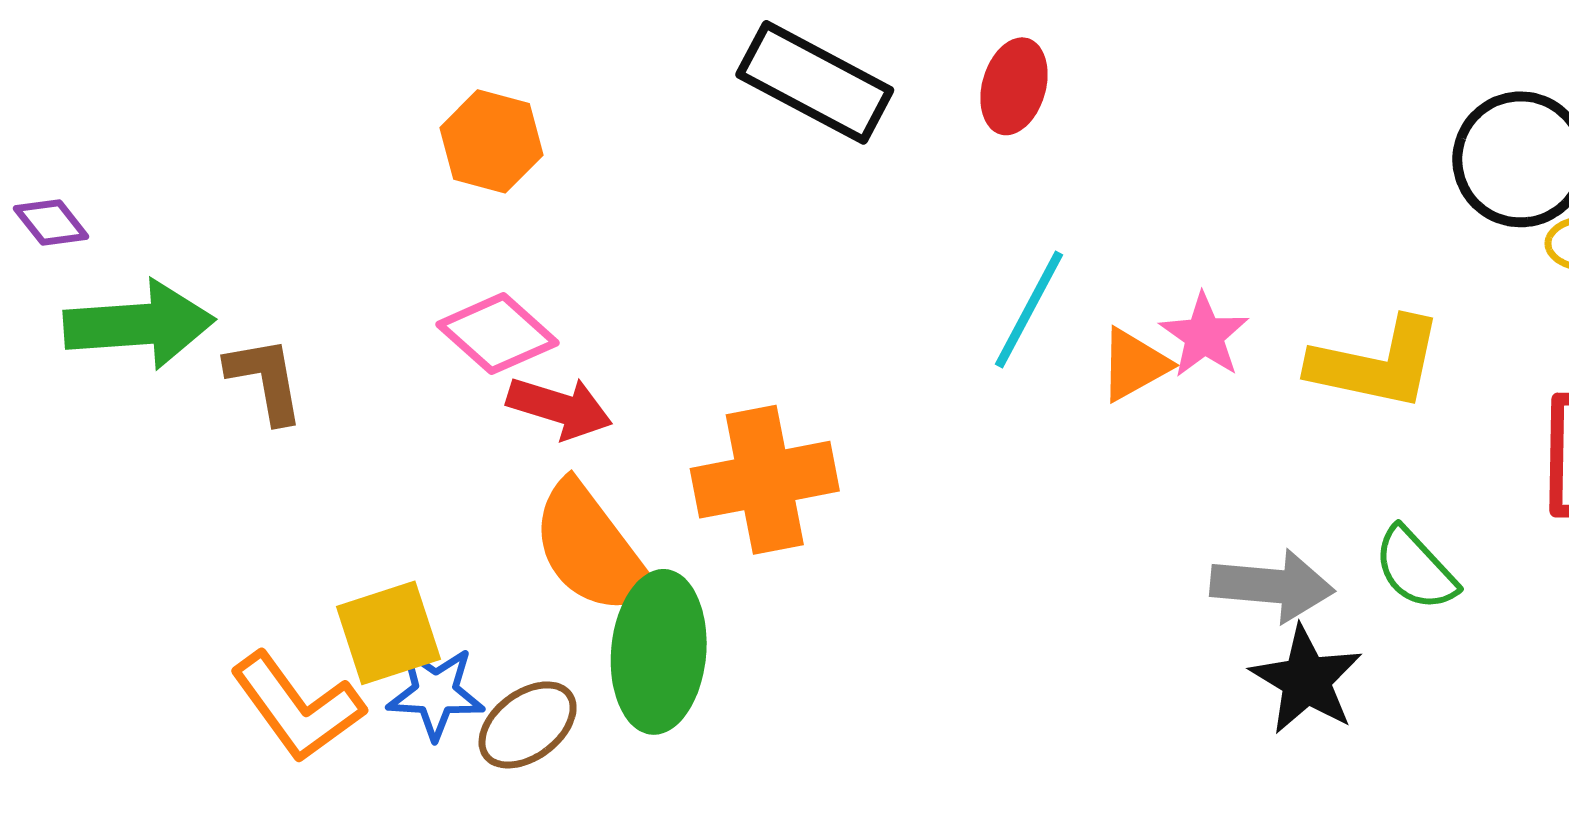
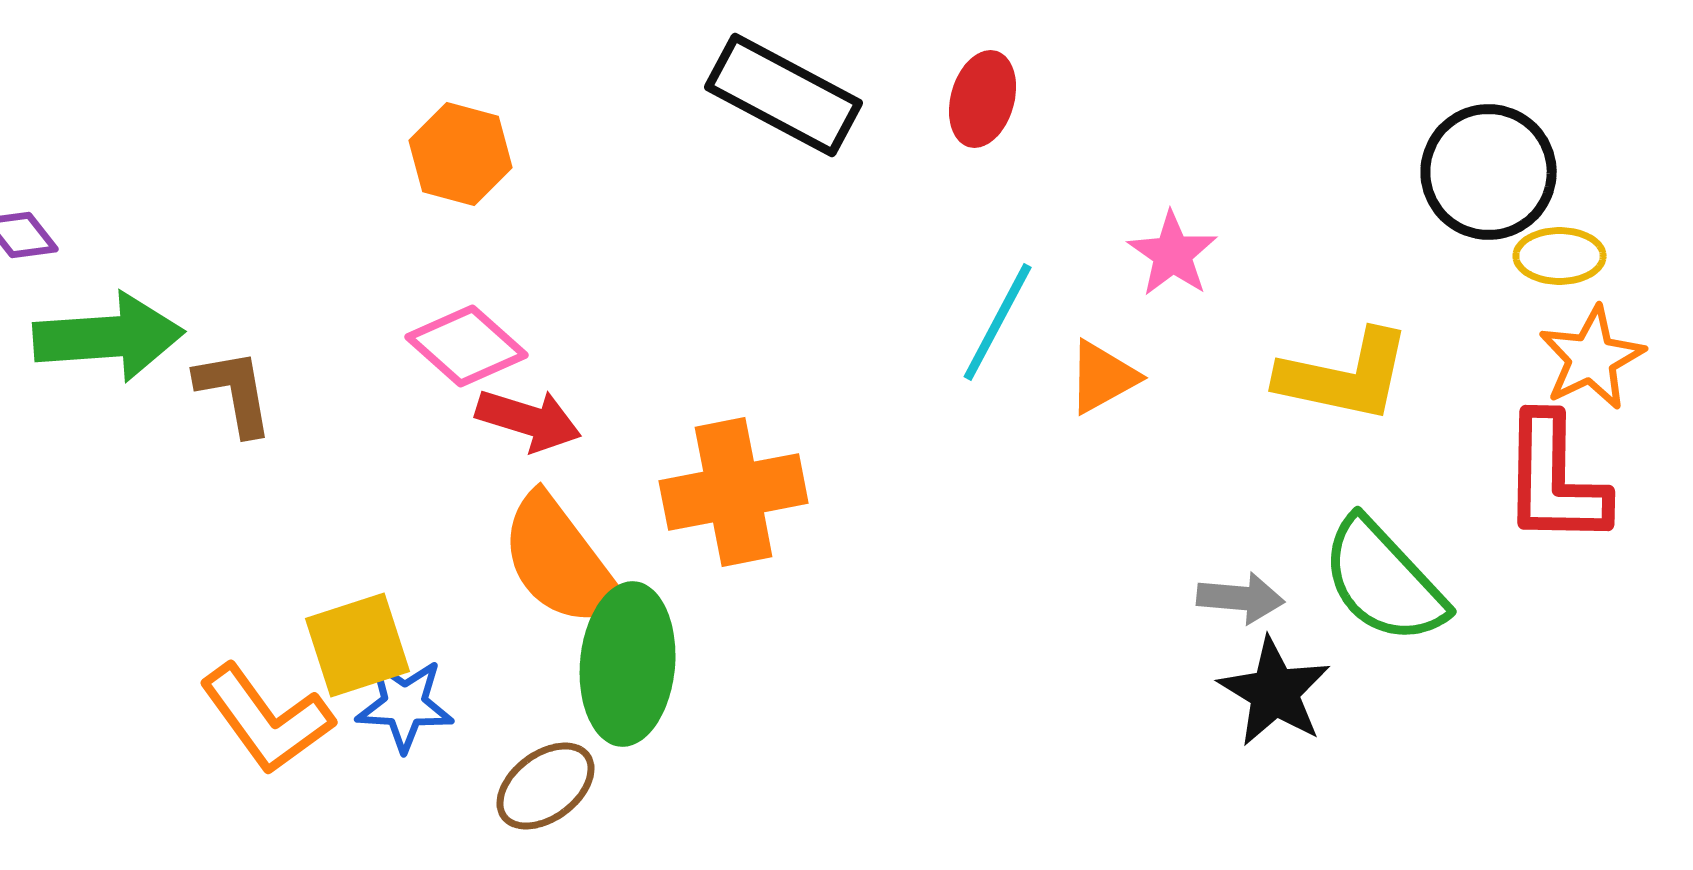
pink star: (1204, 336) -> (1173, 254), moved
green semicircle: (1415, 569) -> (1384, 581), size x1.5
gray arrow: (1272, 586) -> (1241, 598), size x0.7
brown ellipse: (528, 725) -> (546, 786), moved

